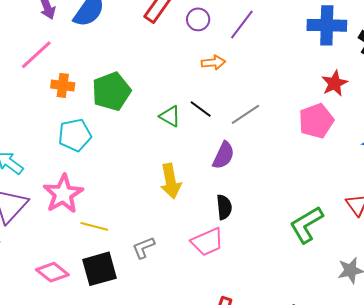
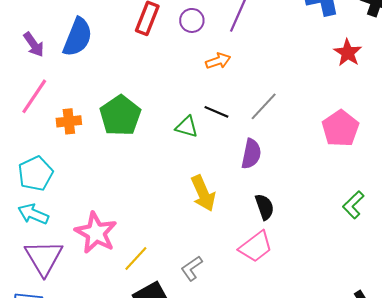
pink pentagon: (316, 121) -> (340, 128), moved
cyan pentagon: (75, 135) -> (36, 174), moved
green L-shape: (306, 225) -> (353, 205), size x0.7
yellow line: (94, 226) -> (136, 258), turned -48

